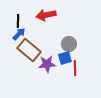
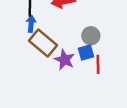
blue arrow: (19, 34) -> (31, 24), turned -40
purple star: (47, 64) -> (65, 60), turned 30

